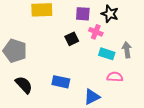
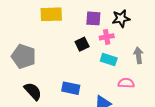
black star: (110, 14) -> (121, 18), turned -30
pink cross: (96, 32) -> (107, 37), turned -32
cyan rectangle: (107, 54) -> (109, 59), moved

